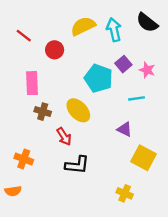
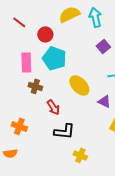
cyan pentagon: (98, 78) -> (54, 58), moved
yellow ellipse: (78, 110) -> (79, 85), moved
yellow cross: (125, 193) -> (80, 155), moved

